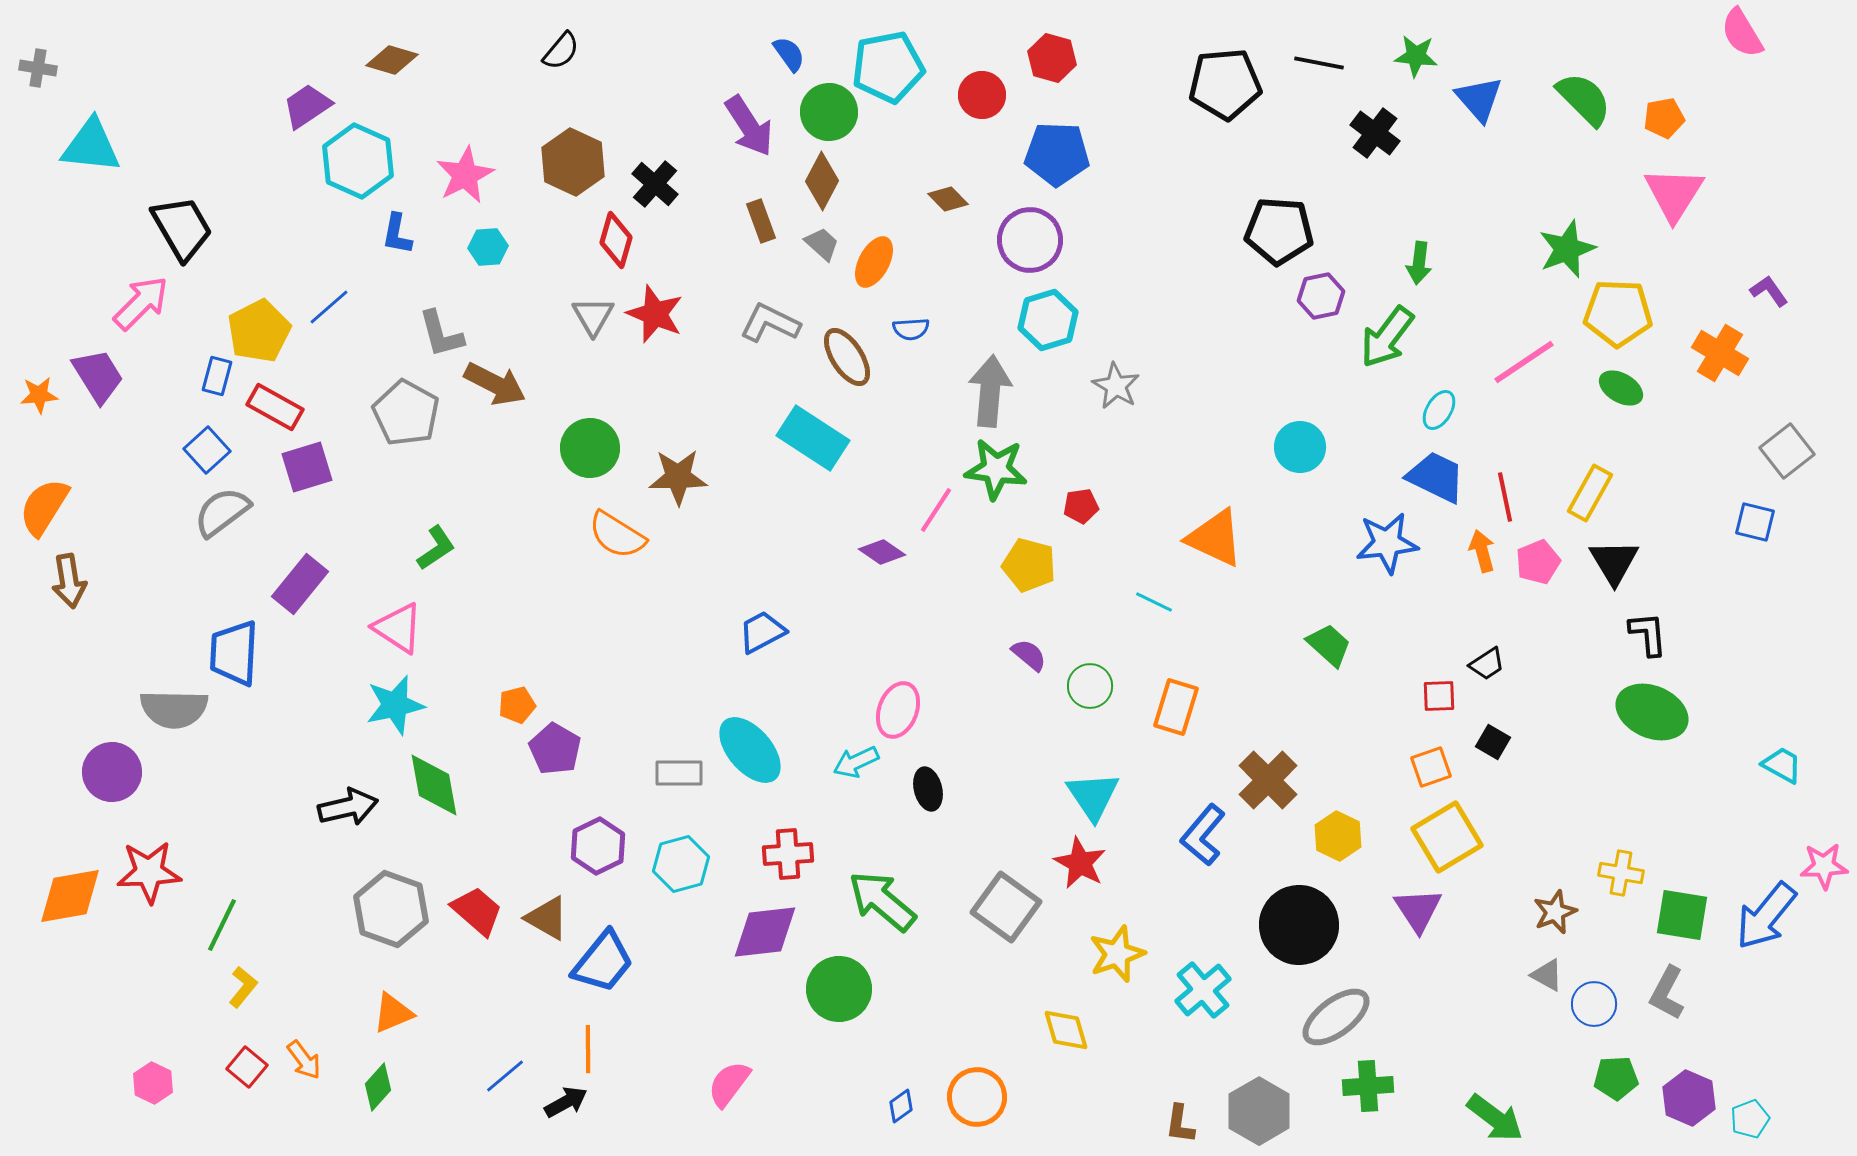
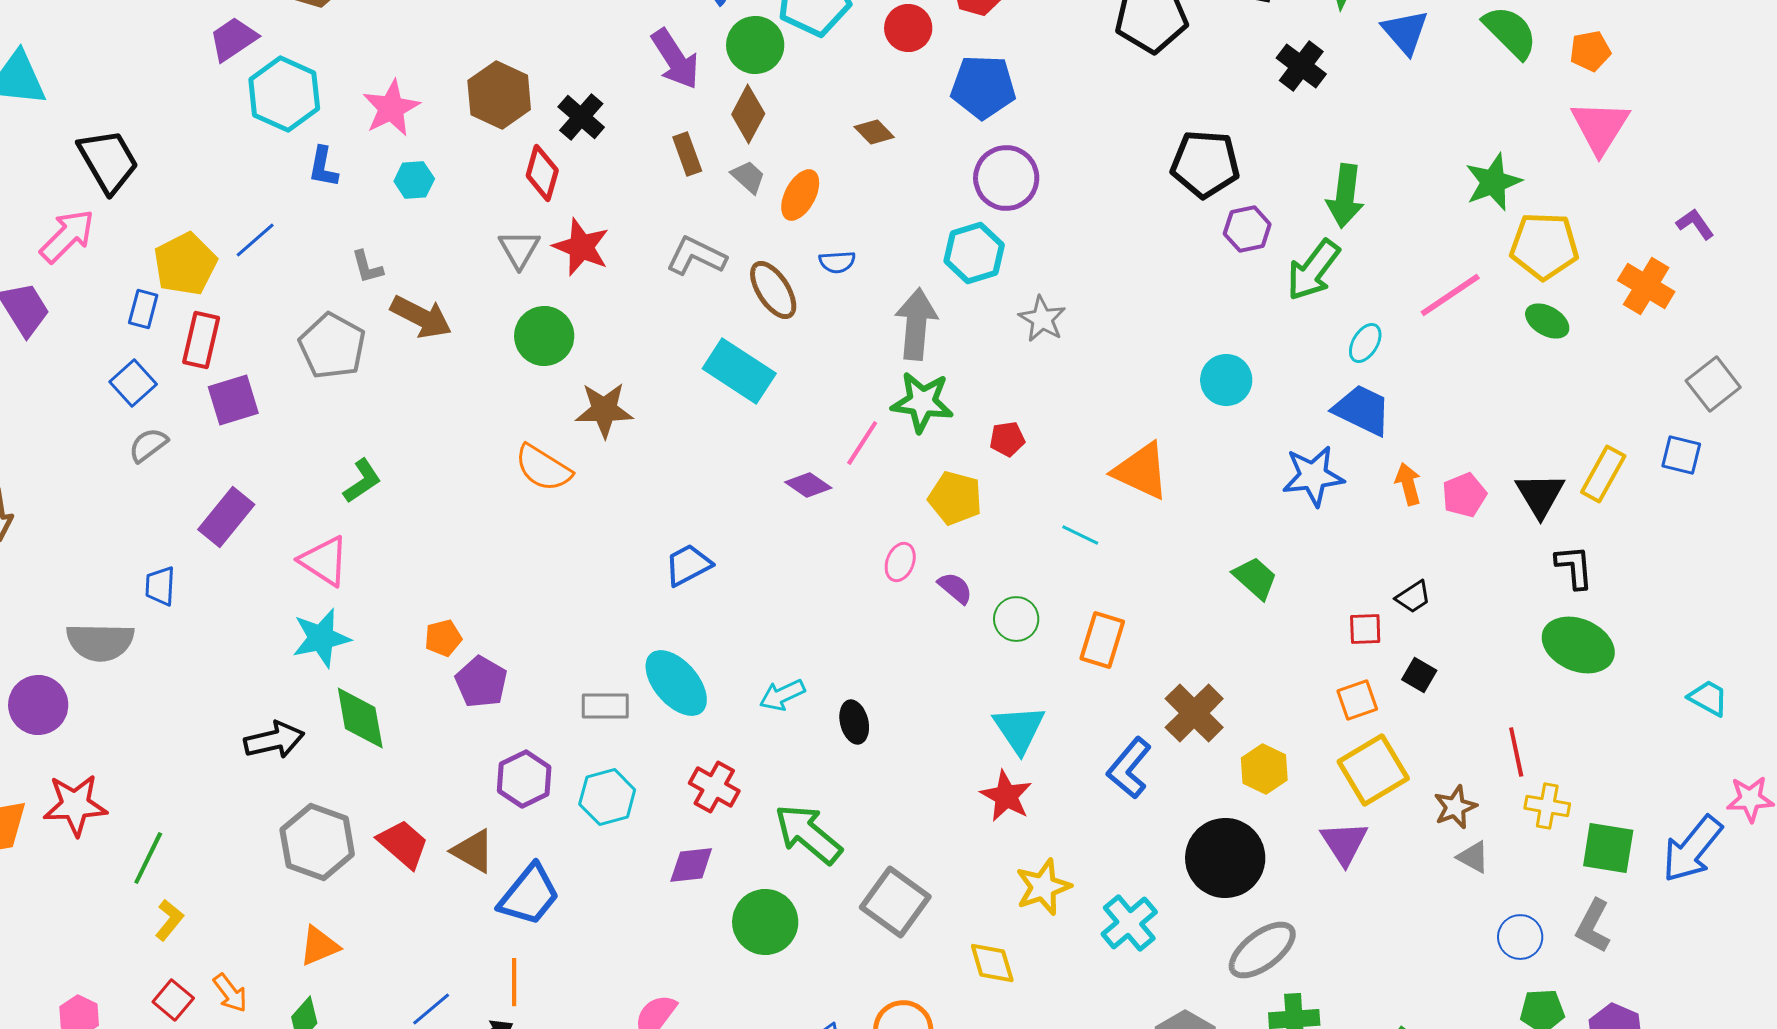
purple circle: (1030, 240) -> (1006, 178), moved
green arrow: (1419, 263) -> (1345, 196), size x1.5
gray L-shape: (441, 334) -> (367, 267), size x0.7
red rectangle: (275, 407) -> (201, 340), turned 74
green circle: (590, 448) -> (544, 336), moved
yellow rectangle: (1590, 493) -> (1603, 474), moved
red line: (1505, 497) -> (1516, 752), moved
gray semicircle: (222, 512) -> (148, 445), size x0.7
blue trapezoid: (234, 653) -> (160, 586), size x0.6
pink ellipse: (898, 710) -> (900, 562), moved, size x0.7
red cross: (788, 854) -> (714, 787), turned 33
gray square: (1006, 907) -> (895, 902), moved
brown star: (1555, 912) -> (1455, 807), moved
purple diamond: (765, 932) -> (691, 865), size x0.7
gray triangle: (1547, 975) -> (1473, 857), moved

